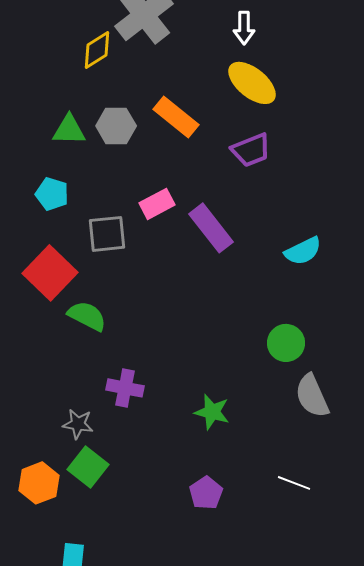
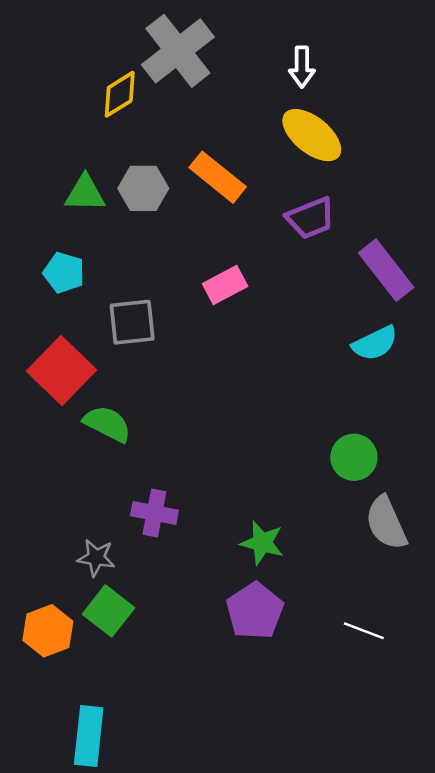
pink rectangle: (157, 204) -> (225, 285), moved
purple rectangle: (211, 228) -> (386, 270), moved
purple pentagon: (206, 493) -> (255, 611), moved, size x1.4

